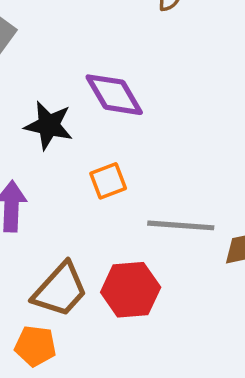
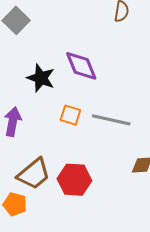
orange square: (108, 181) -> (70, 115), turned 30
gray line: (181, 225) -> (111, 120), moved

